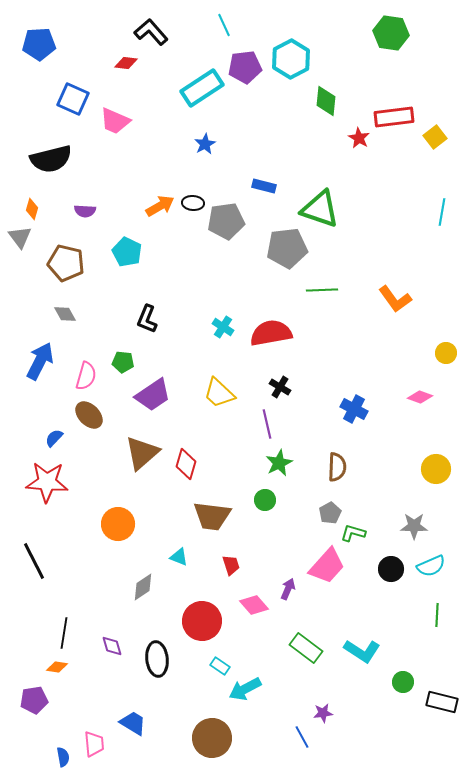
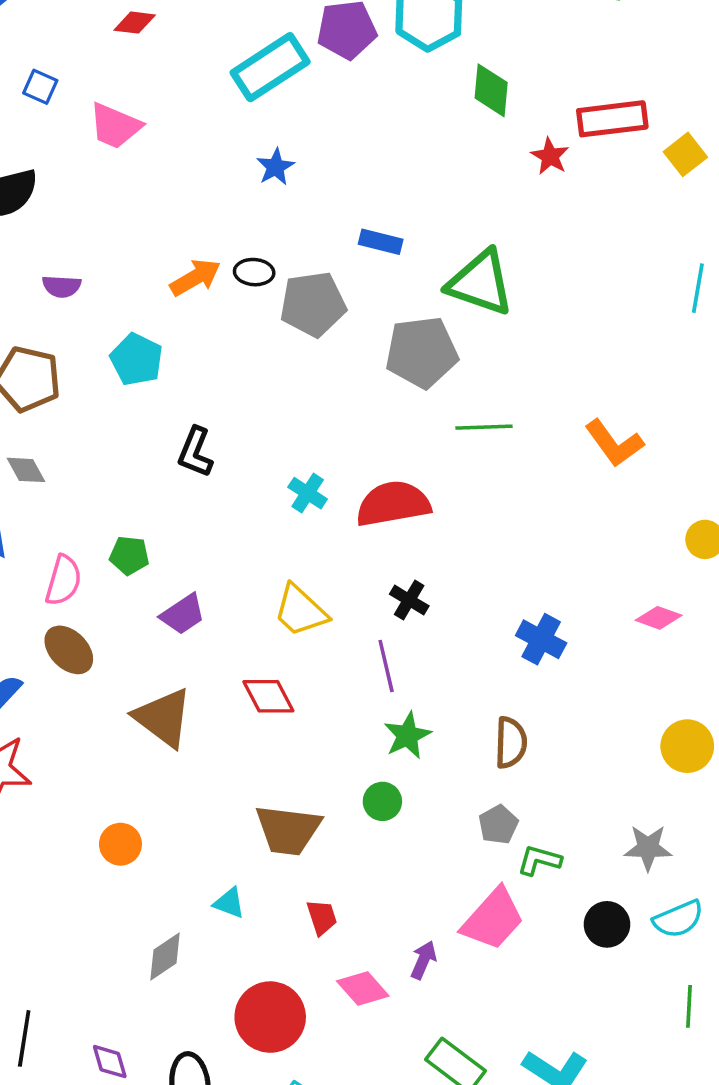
blue square: (73, 99) -> (40, 87), size x0.6
black L-shape: (147, 319) -> (195, 452), moved
purple trapezoid: (153, 395) -> (183, 614), size x0.7
brown triangle: (142, 453) -> (163, 718), turned -42
red diamond: (186, 464) -> (268, 696), moved, turned -44
orange circle: (118, 524) -> (120, 844), size x0.7

